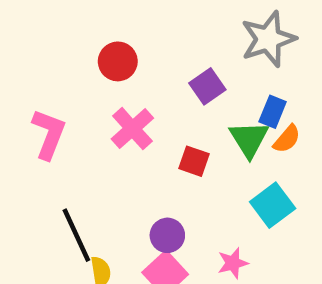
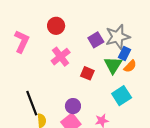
gray star: (268, 39) -> (118, 37), moved
pink L-shape: (49, 134) -> (22, 41), moved

